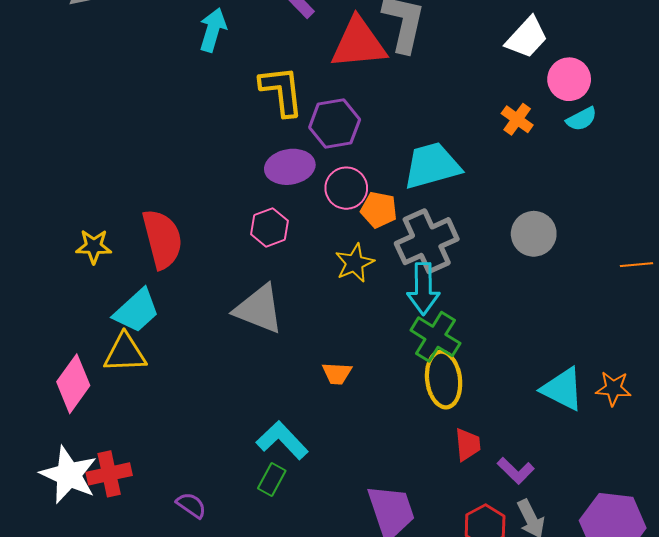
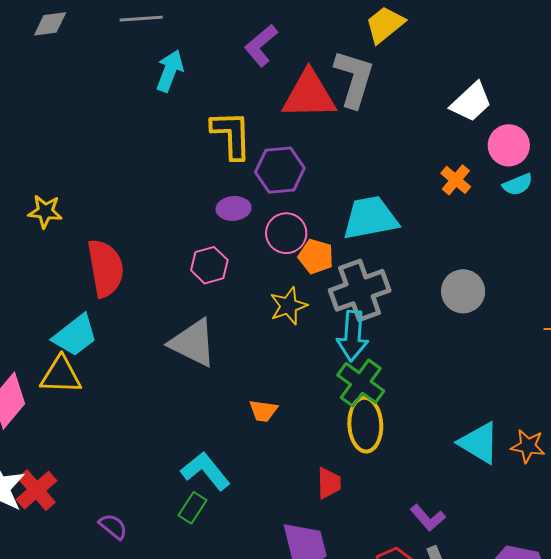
purple ellipse: (290, 167) -> (234, 208), size x0.7
yellow star: (94, 246) -> (45, 211), moved
red trapezoid: (468, 444) -> (329, 483), moved
red cross: (109, 474) -> (36, 490), turned -33

